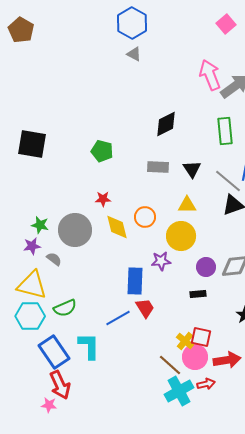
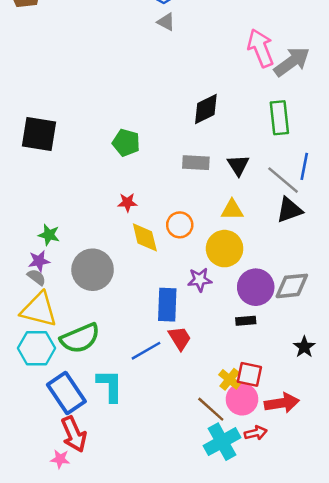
gray circle: (75, 230) -> (93, 270), moved
gray semicircle: (54, 259) -> (36, 277), moved
purple circle: (206, 267) -> (256, 287), size x1.5
green semicircle: (65, 308) -> (80, 338), size x1.4

